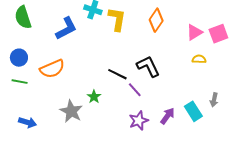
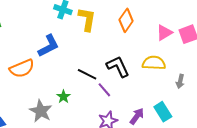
blue L-shape: (66, 28) -> (49, 46), moved
yellow semicircle: (199, 59) -> (154, 63), moved, size x1.6
gray arrow: (214, 100) -> (180, 81), moved

